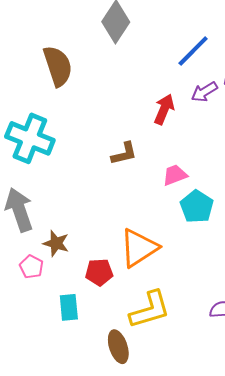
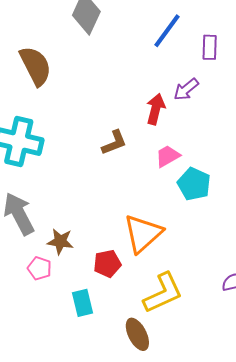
purple arrow: (204, 92) -> (186, 89), moved
red arrow: (164, 109) -> (156, 109), moved

